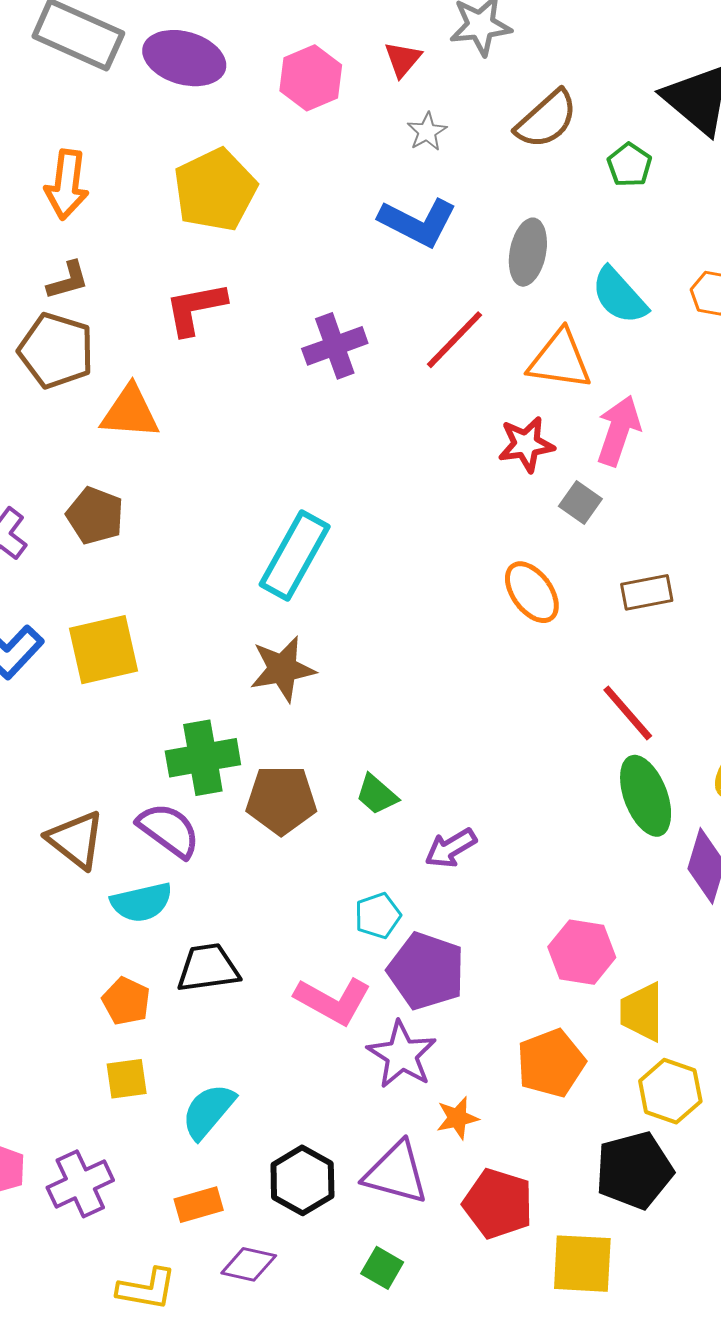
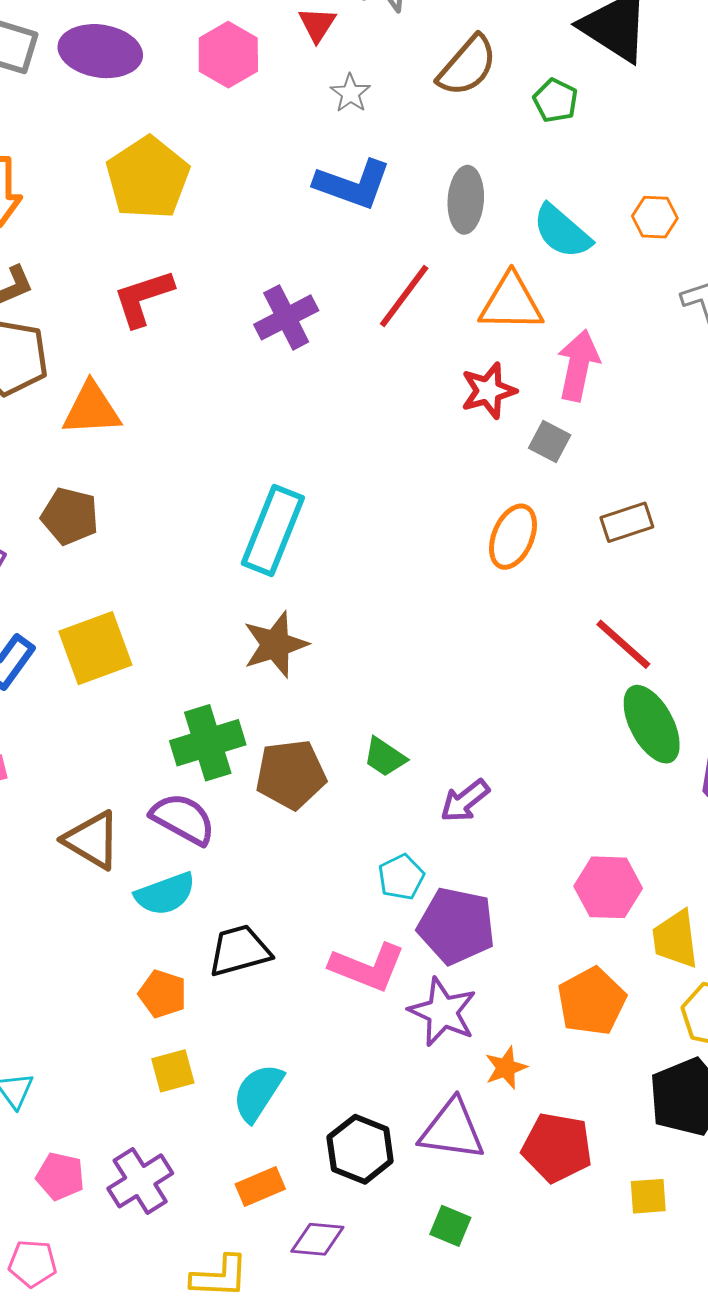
orange ellipse: (532, 592) -> (513, 537), turned 66
yellow square: (582, 1264) -> (648, 1196), size x0.6

